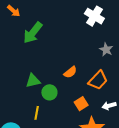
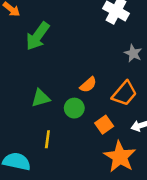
green circle: (49, 92) -> (74, 108), moved

